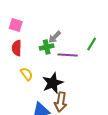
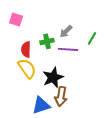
gray arrow: (55, 37) -> (66, 31), moved
red semicircle: (17, 48) -> (26, 49), moved
yellow semicircle: (27, 74) -> (27, 68), size x1.5

